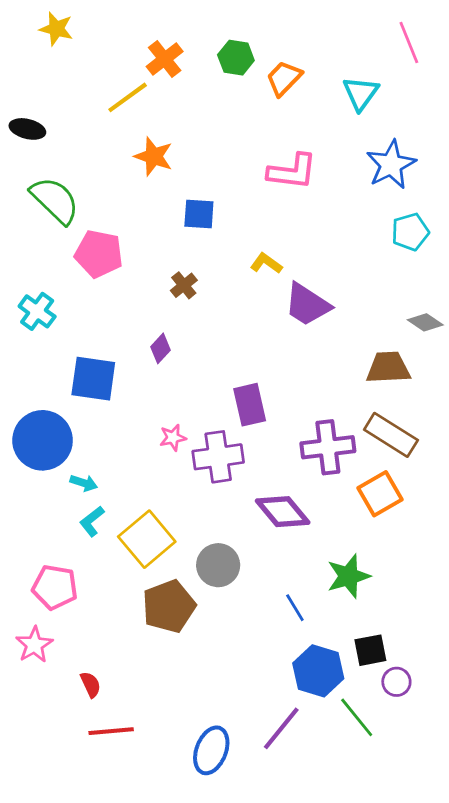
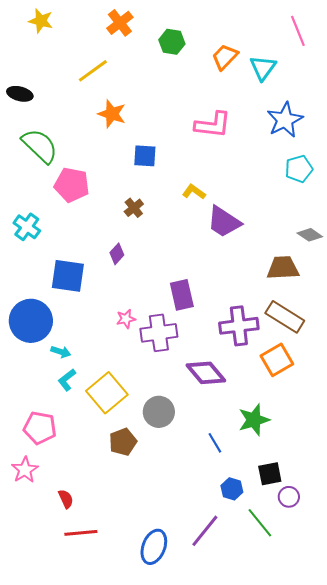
orange cross: (165, 59) -> (120, 23), moved
orange trapezoid: (284, 78) -> (225, 57), moved
brown pentagon: (169, 606) -> (123, 442), size x0.7
blue hexagon: (318, 671) -> (232, 489), size x0.6

